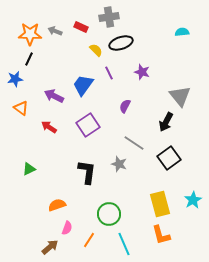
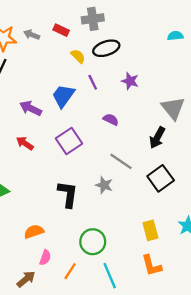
purple semicircle: (125, 106) -> (111, 120), turned 88
yellow rectangle: (160, 204) -> (150, 230), size x0.7

